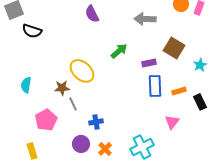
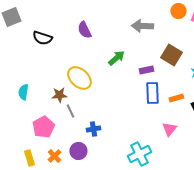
purple semicircle: (92, 14) -> (84, 30), moved
black semicircle: (32, 31) -> (42, 38), moved
orange cross: (105, 149) -> (54, 156), moved

